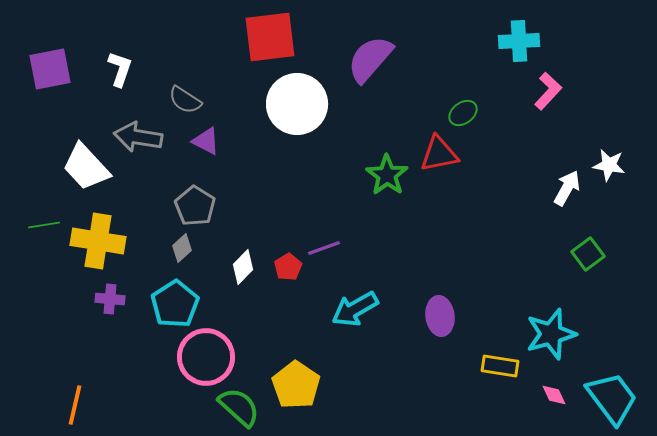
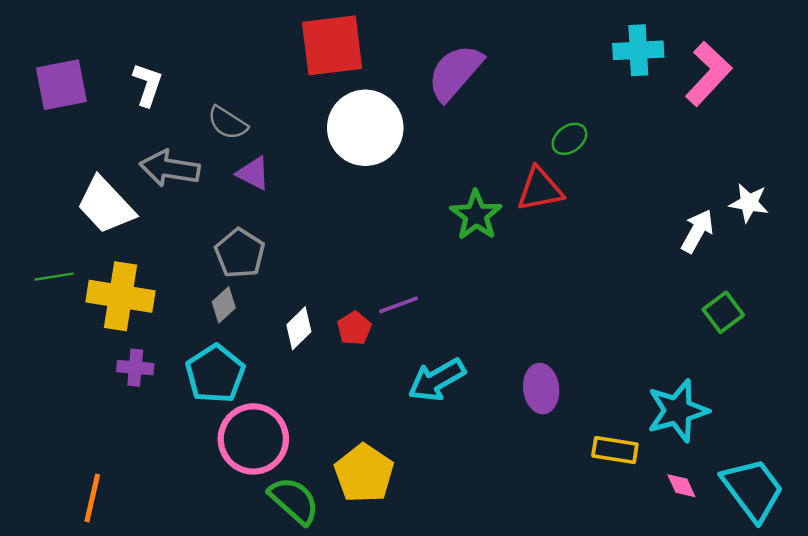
pink L-shape: (548, 91) -> (708, 74), moved, size x1.4

